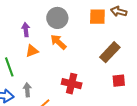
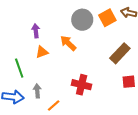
orange square: (97, 17) -> (107, 18), turned -30
gray circle: (57, 18) -> (82, 20), moved

